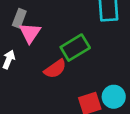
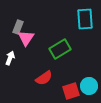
red semicircle: (55, 69) -> (44, 78), moved

